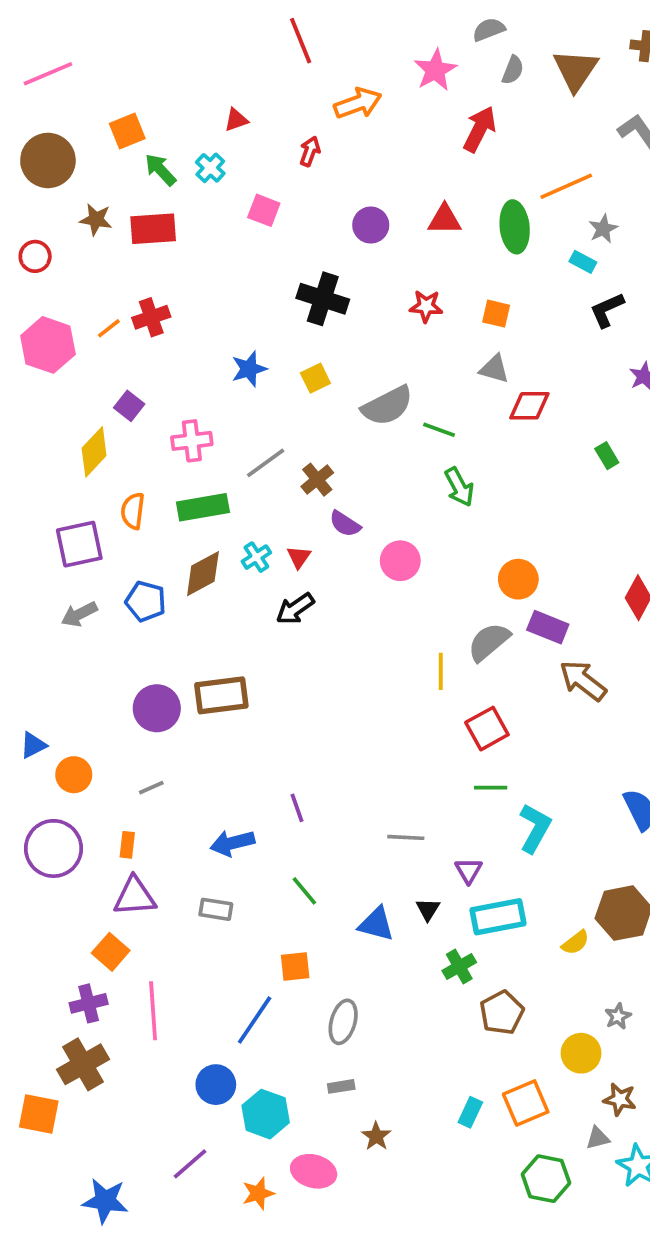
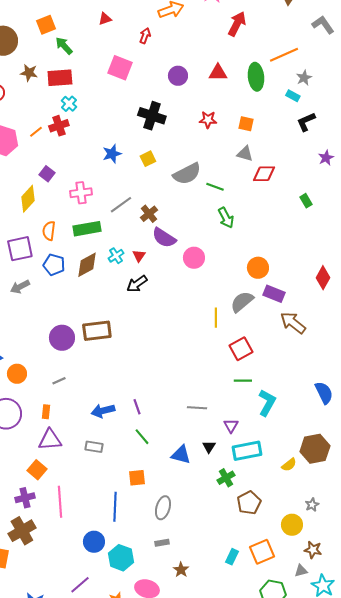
cyan cross: (210, 168) -> (69, 104), moved
pink square: (264, 210) -> (120, 68), size x1.4
purple semicircle: (345, 524) -> (164, 238), size x1.4
blue pentagon: (146, 601) -> (54, 265), moved
purple line: (297, 808) -> (137, 407), moved
blue line: (255, 1020) -> (115, 507), turned -32

